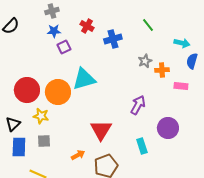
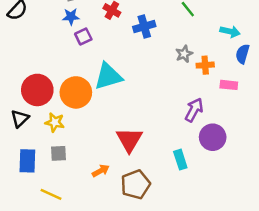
purple arrow: (138, 105) -> (194, 110), moved
black triangle: (13, 124) -> (20, 119), moved

